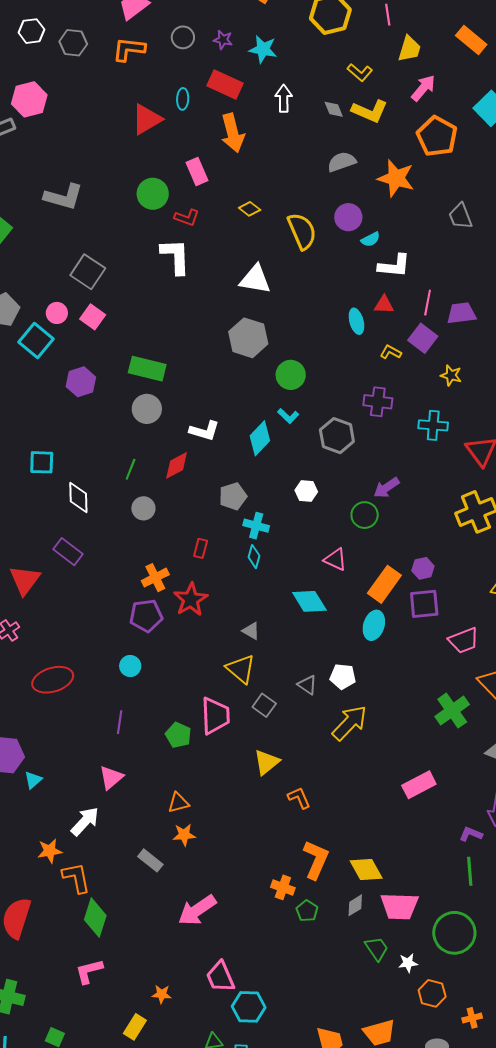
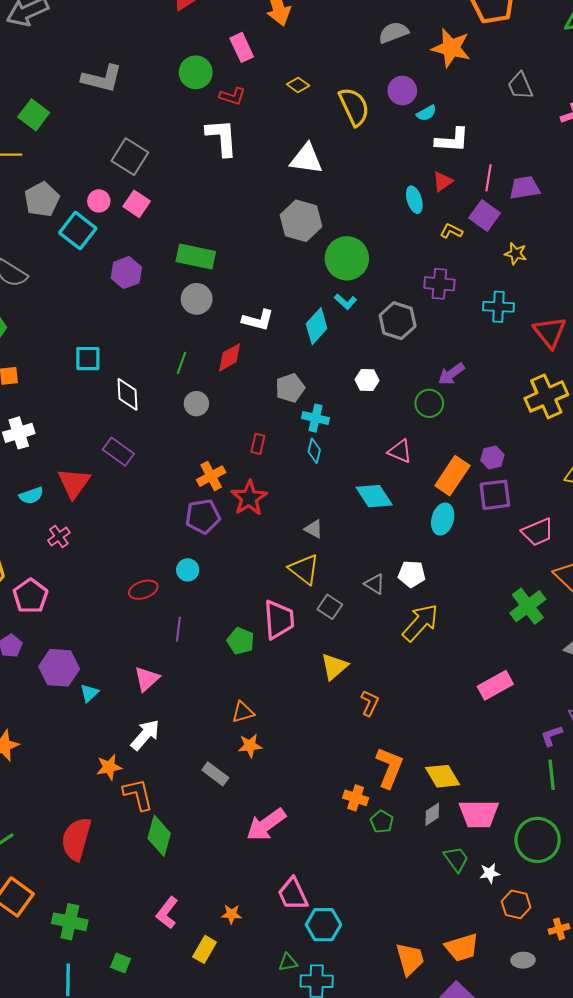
red triangle: (384, 305) -> (443, 181), turned -35
green circle: (291, 375) -> (347, 258), size x1.4
red ellipse: (53, 680) -> (143, 590), moved, size x0.7
pink triangle: (111, 777) -> (147, 679), moved
orange L-shape: (299, 798) -> (370, 703), turned 50
purple L-shape: (471, 834) -> (552, 736), turned -40
pink L-shape: (89, 971) -> (167, 913), moved, turned -36

